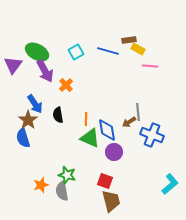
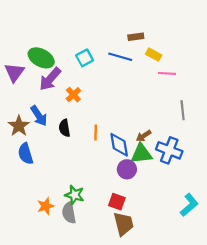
brown rectangle: (129, 40) -> (136, 37), moved
purple arrow: (45, 71) -> (50, 79), turned 70
gray line: (138, 112) -> (183, 110), moved
brown star: (28, 120) -> (19, 126), moved
green triangle: (90, 138) -> (141, 154), moved, turned -30

